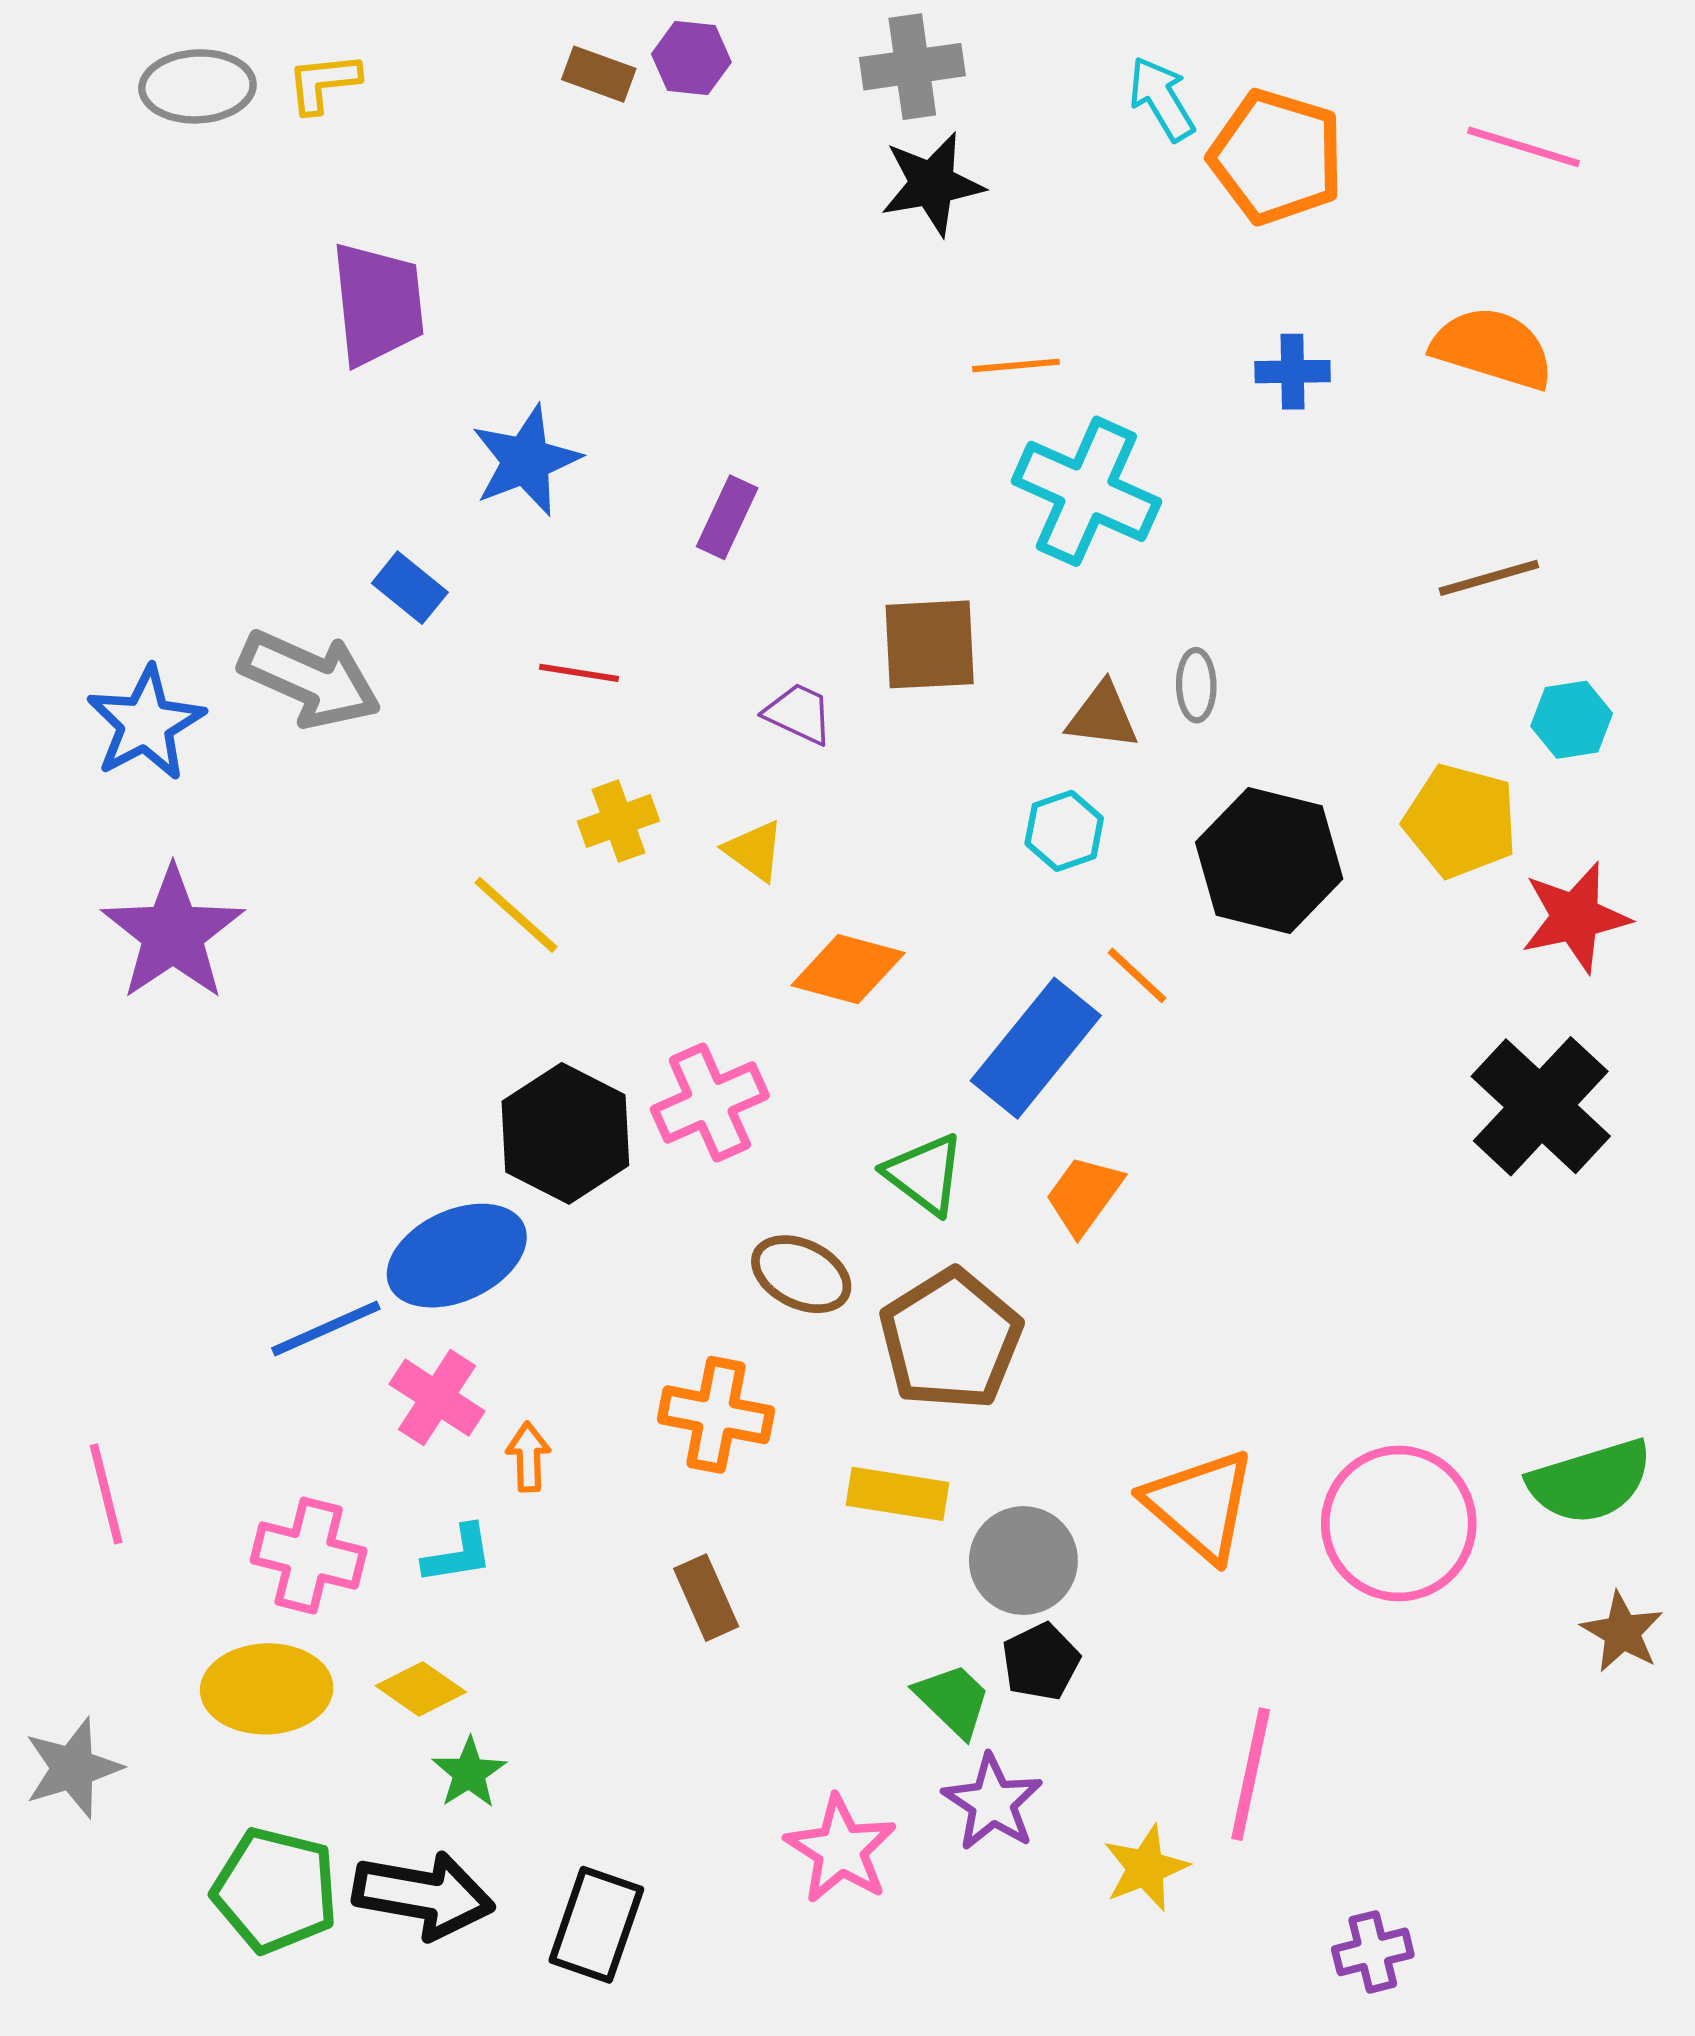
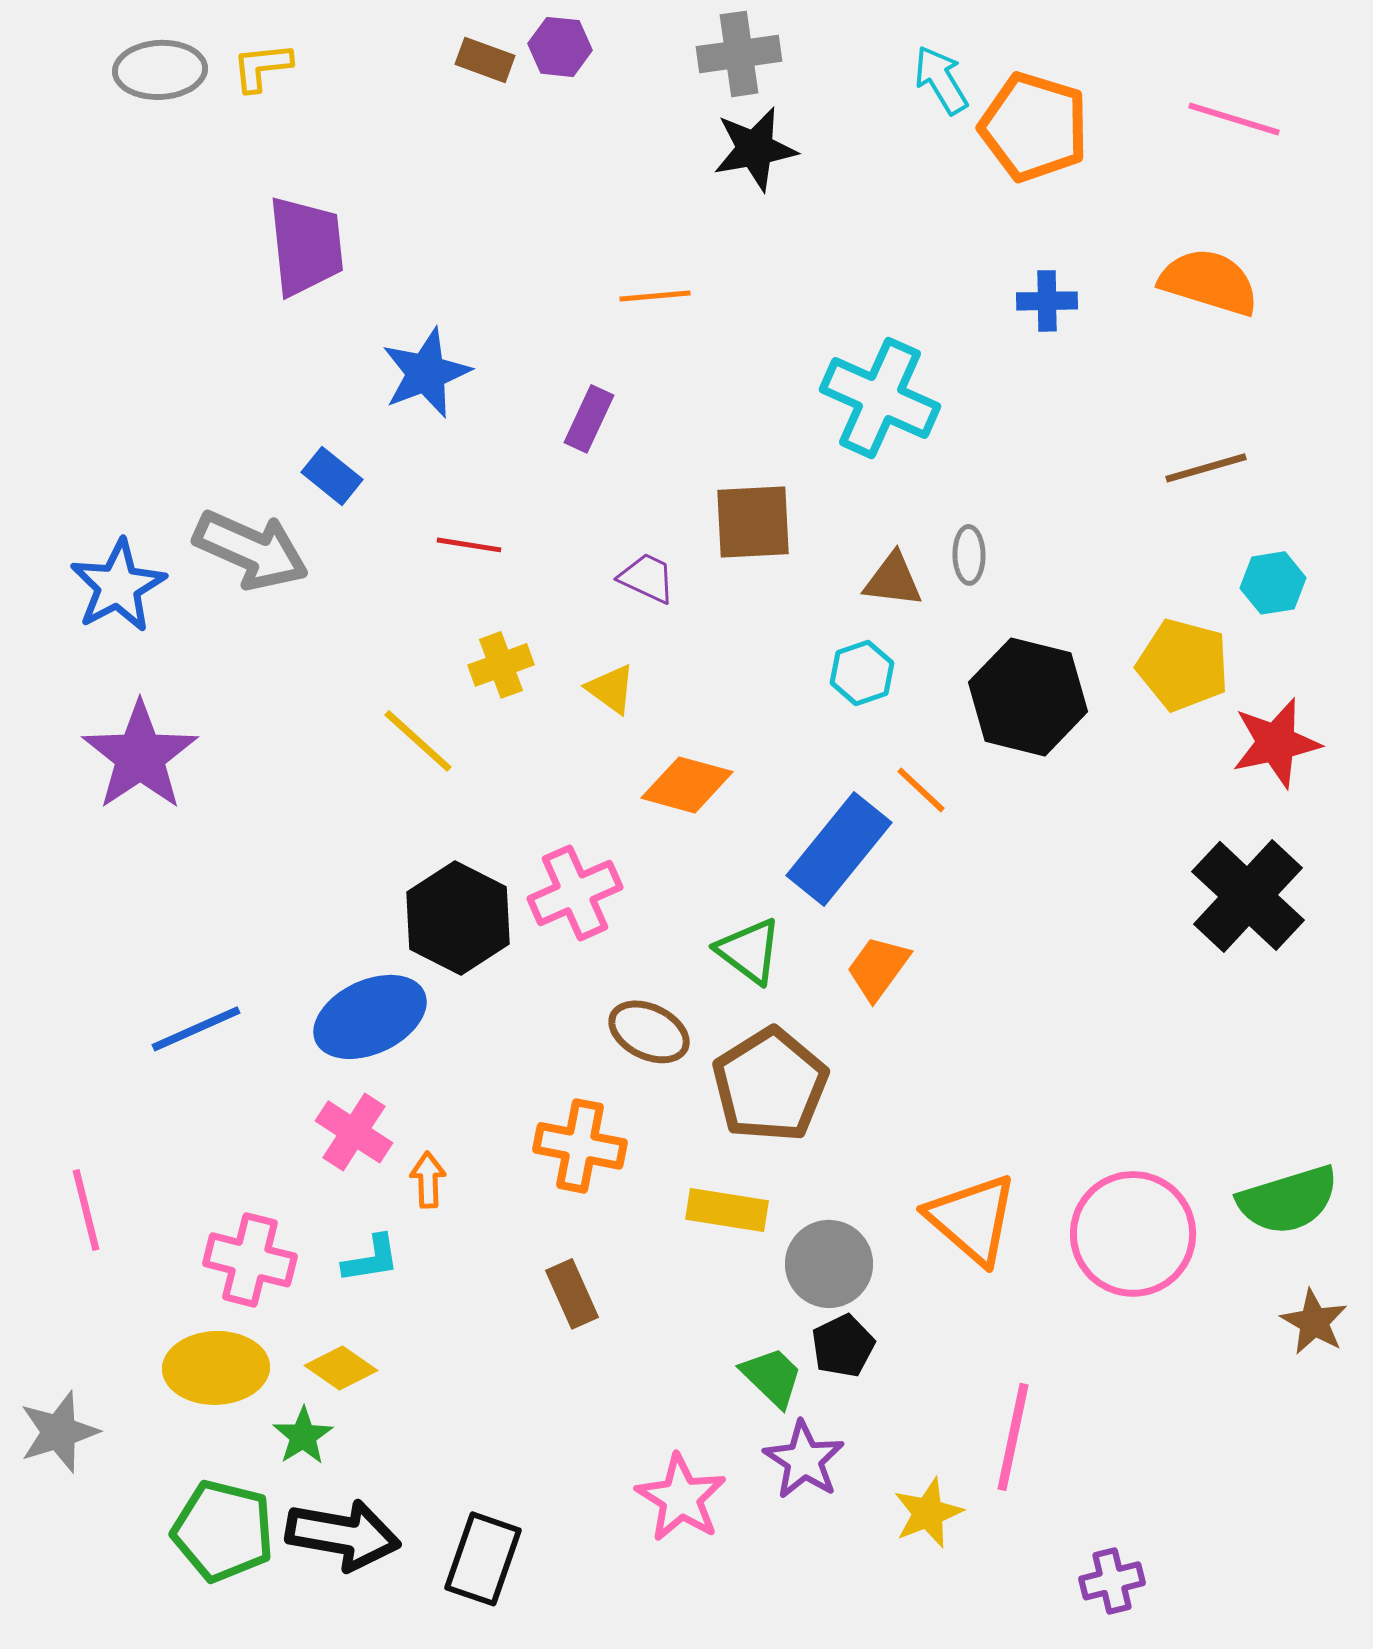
orange line: (1016, 365) -> (655, 296), moved
blue line: (326, 1328) -> (196, 1029), moved
green star: (469, 1773) -> (303, 1436), moved

